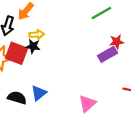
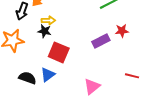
red square: (16, 53) -> (59, 52), moved
purple rectangle: (107, 54) -> (101, 41), moved

